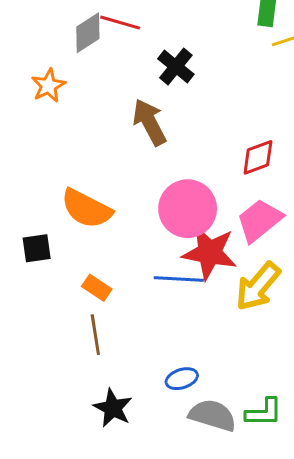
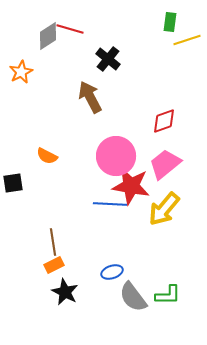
orange semicircle: (86, 209) -> (47, 156), size x0.6
orange rectangle: (97, 288) -> (54, 265), moved, turned -60
gray semicircle: (213, 415) -> (133, 297), turned -144

